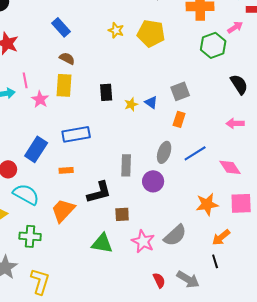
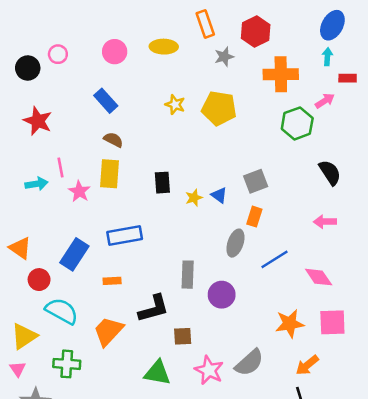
gray ellipse: (164, 152) -> (235, 243), moved

